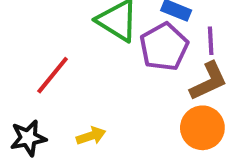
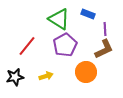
purple pentagon: (164, 47) -> (65, 45), moved
orange circle: (202, 128) -> (86, 72), moved

